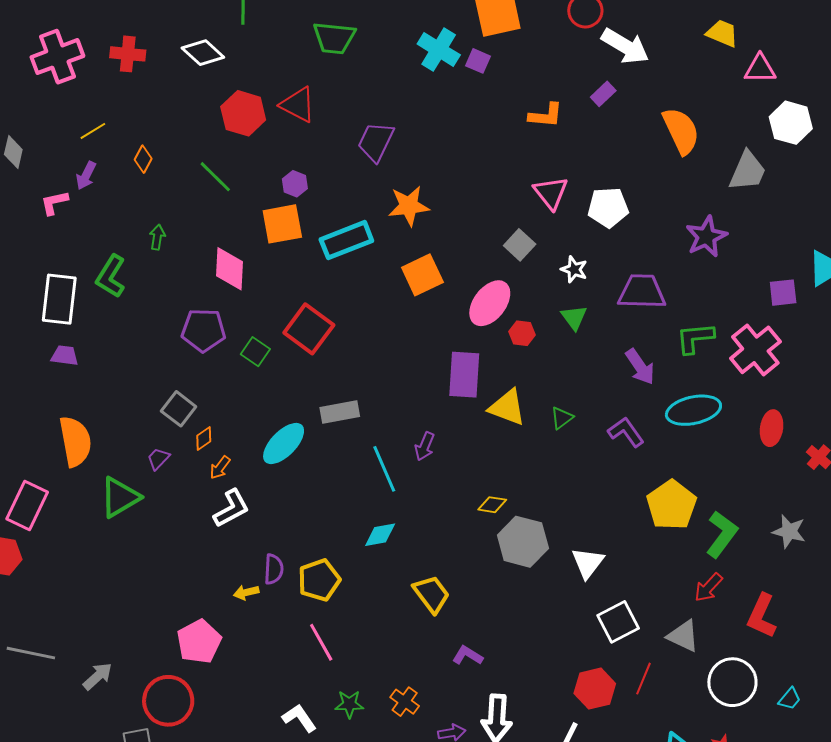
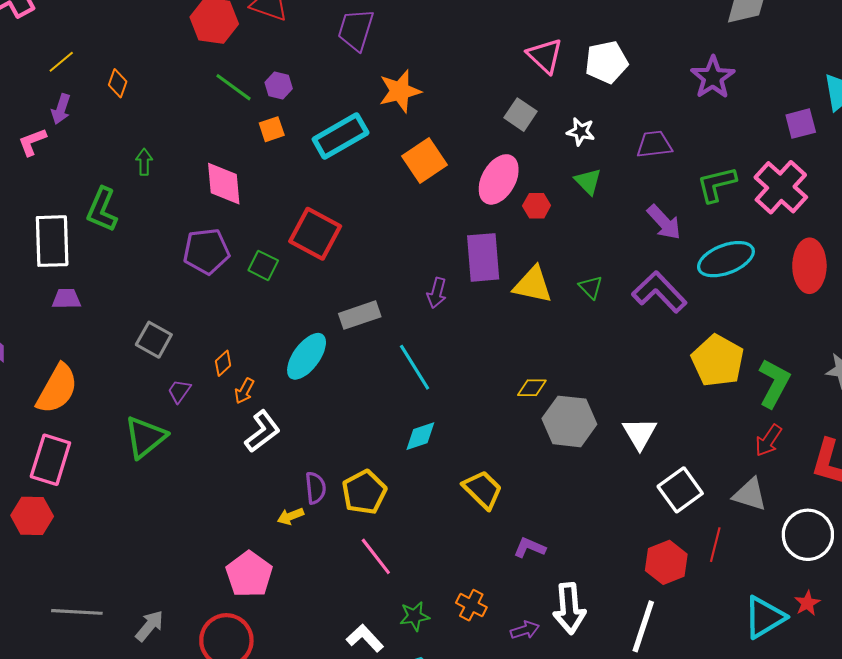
green line: (215, 177) -> (234, 87), moved
orange square: (282, 224) -> (272, 129), size x0.6
purple trapezoid: (642, 292) -> (654, 144), size x0.7
gray square: (179, 409) -> (154, 340), moved
green triangle: (562, 418) -> (591, 287), turned -30
red ellipse: (772, 428) -> (809, 266), size x1.4
purple L-shape: (626, 432) -> (659, 292), size x1.4
orange semicircle: (75, 441) -> (57, 389), moved, turned 48
purple arrow: (425, 446) -> (437, 293), moved

